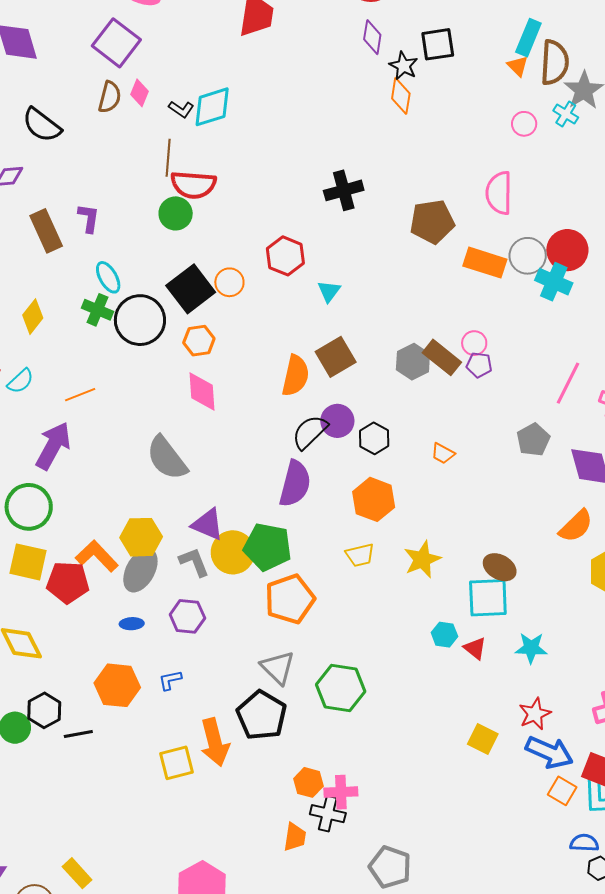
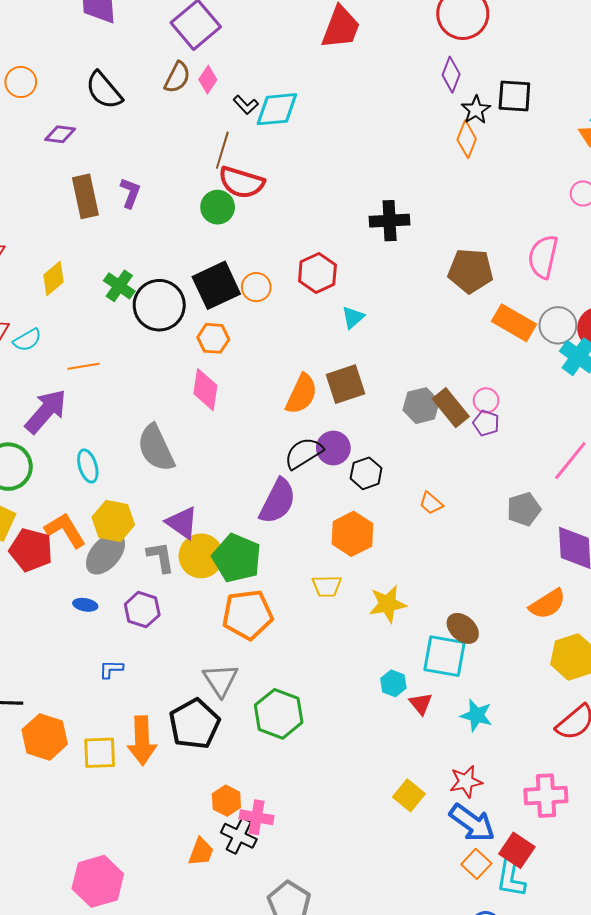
cyan ellipse: (108, 277) -> (88, 466), moved
orange hexagon: (117, 685) -> (45, 737), moved

